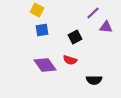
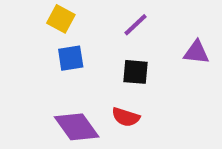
purple line: (93, 13) -> (135, 25), moved
black square: (75, 37) -> (135, 72), turned 32

